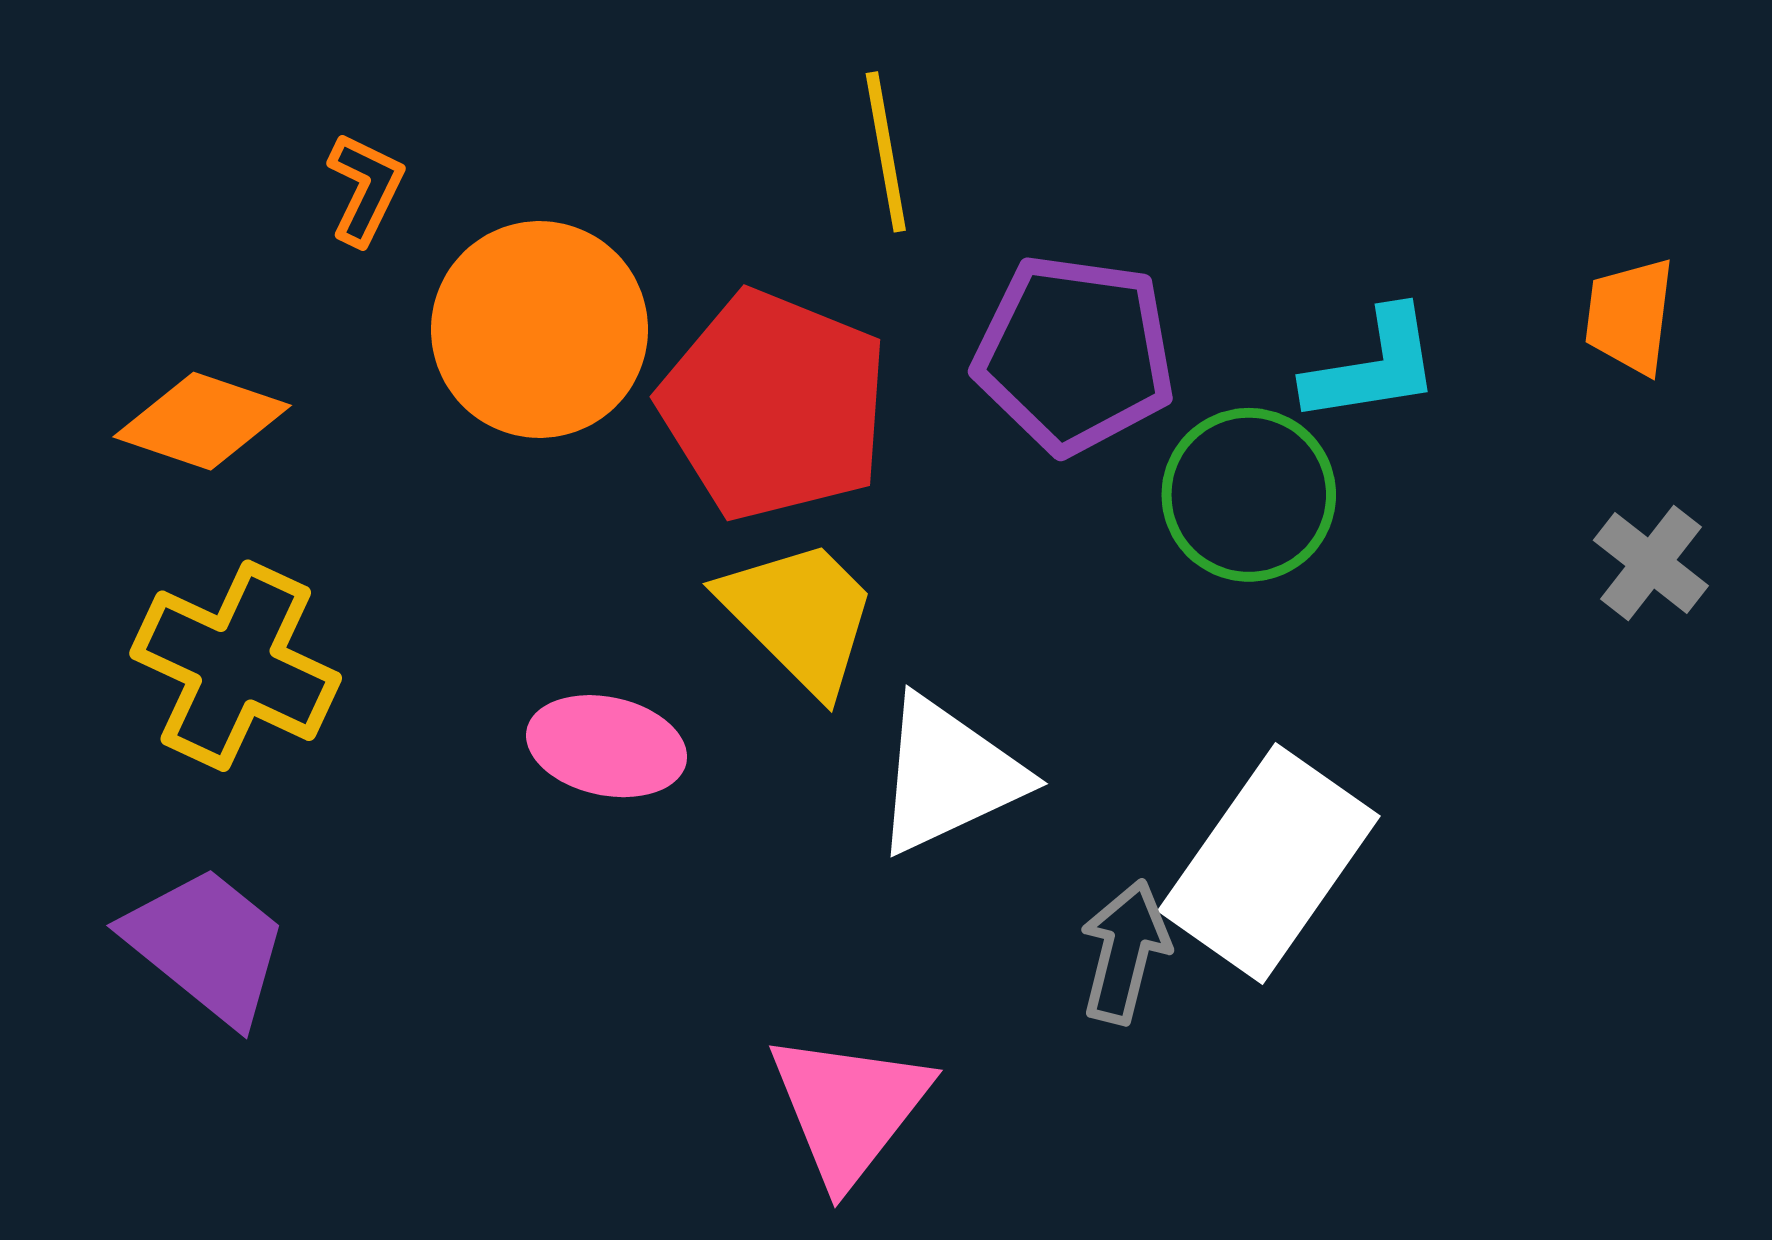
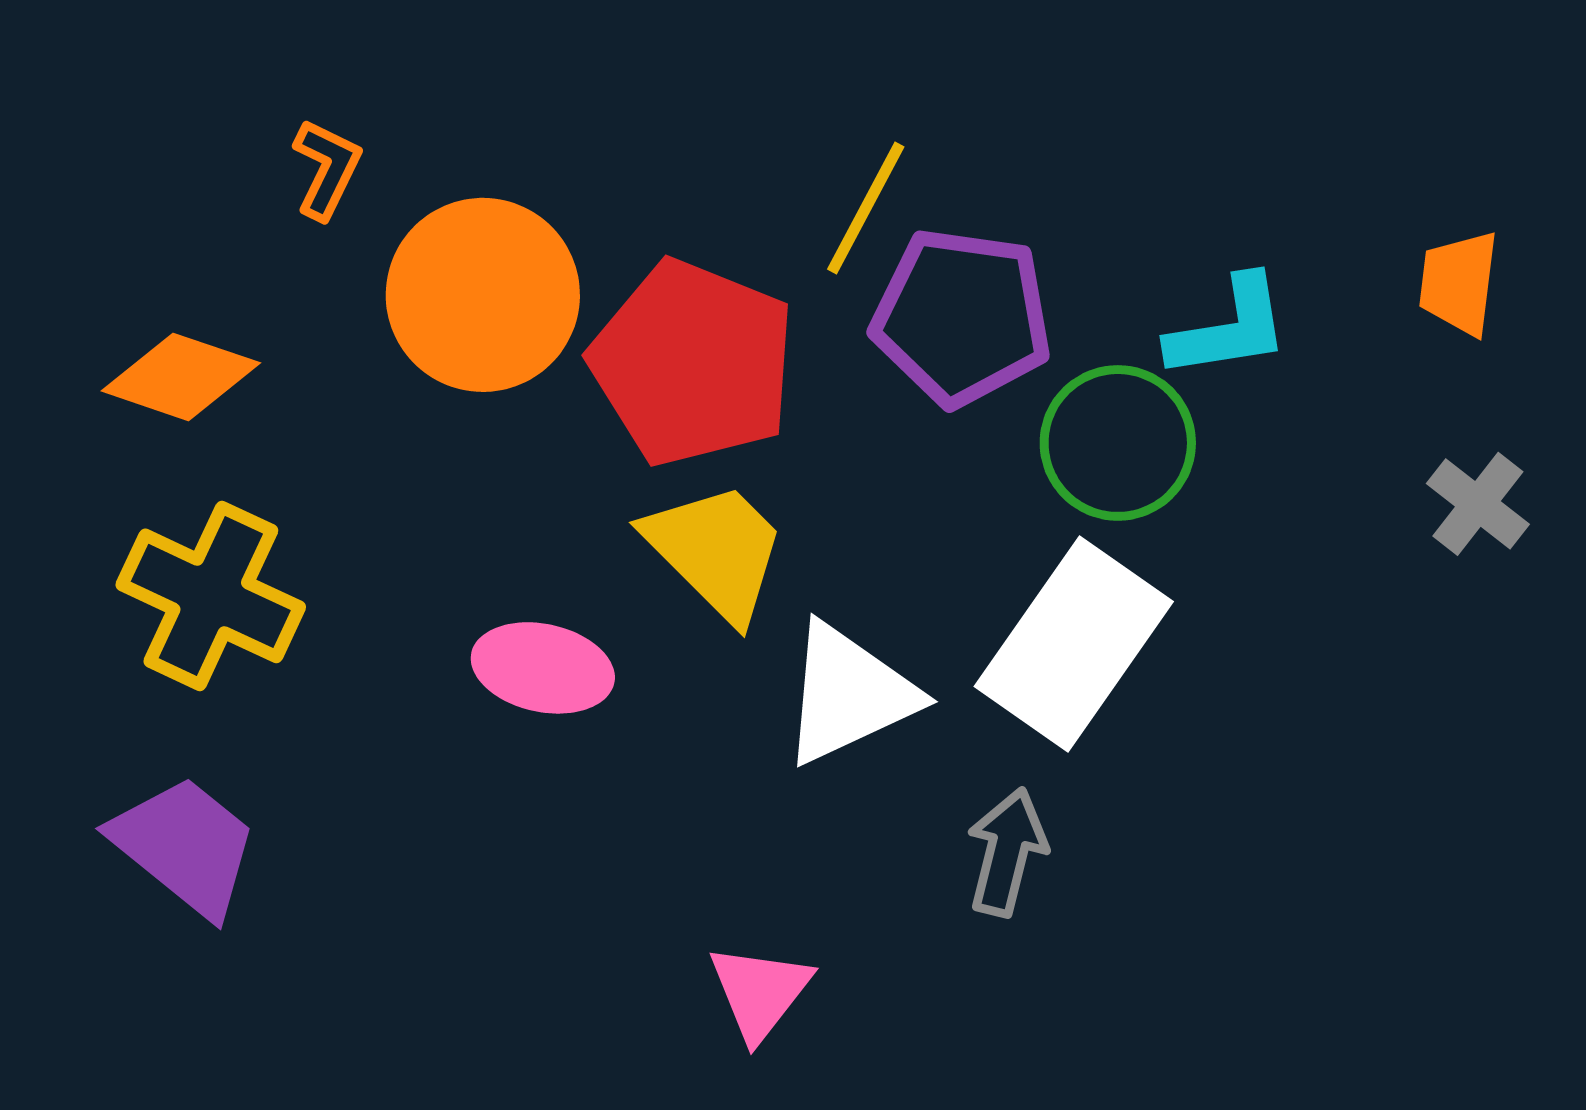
yellow line: (886, 152) -> (866, 208), moved, turned 38
white rectangle: (1269, 863) -> (1074, 644), moved
pink triangle: (849, 1108) -> (760, 992), size x0.7

